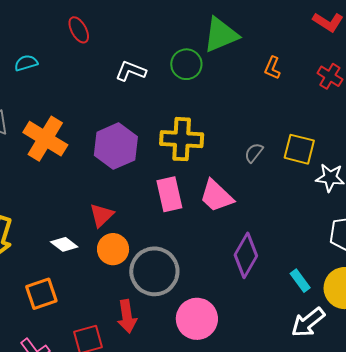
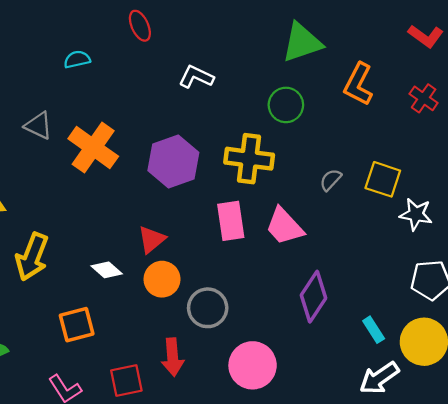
green circle: (186, 64) -> (286, 105), moved
orange L-shape: (272, 68) -> (358, 84), size x1.6
gray circle: (154, 271) -> (208, 308), size x0.7

